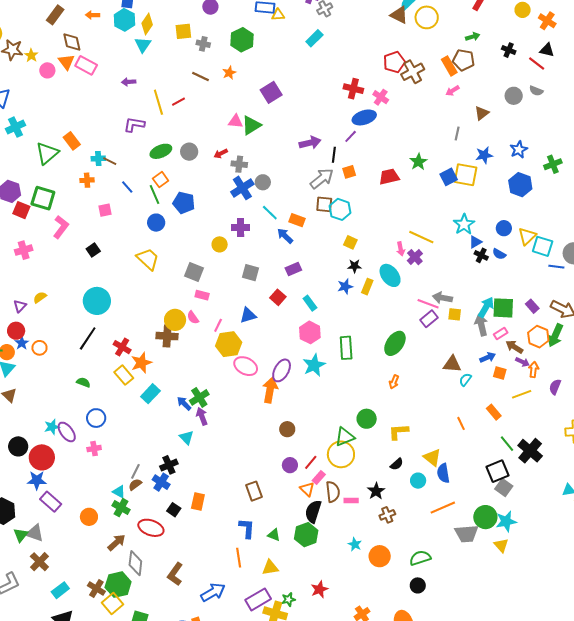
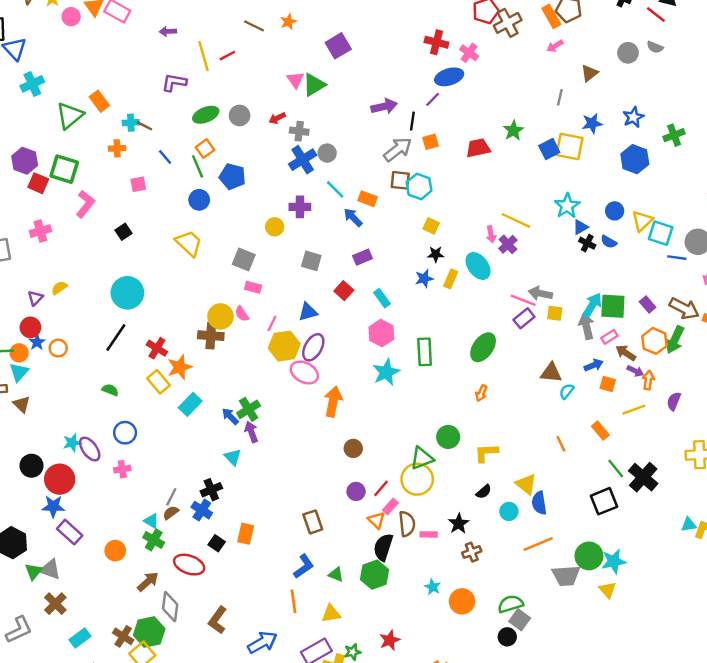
pink triangle: (236, 121) -> (295, 80), turned 49
purple ellipse: (282, 370) -> (313, 347), moved
gray square: (504, 487) -> (520, 620), moved
blue L-shape: (247, 528) -> (304, 566), turned 50

